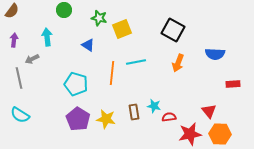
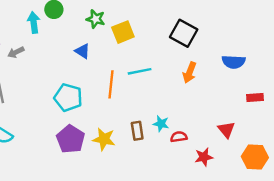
cyan arrow: (47, 37) -> (34, 23), moved
gray arrow: (32, 59) -> (16, 52), moved
red star: (190, 134) -> (204, 157), size x0.7
orange hexagon: (220, 134) -> (255, 157), moved

